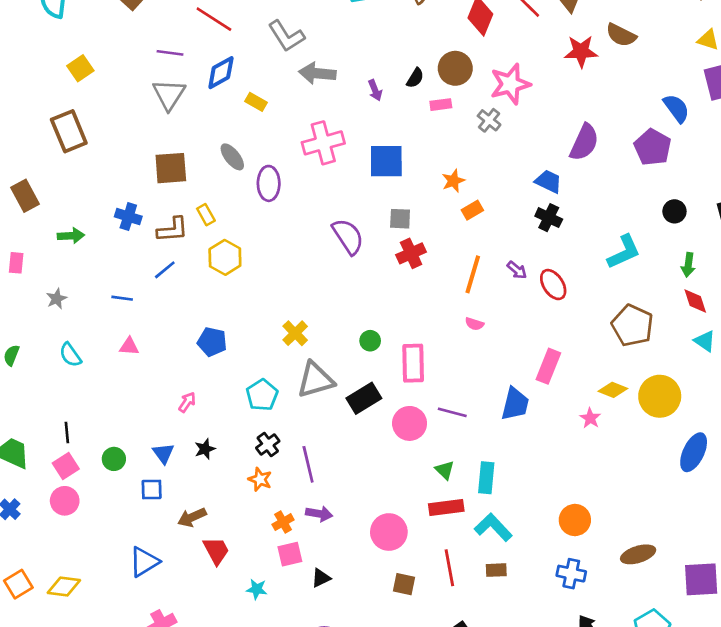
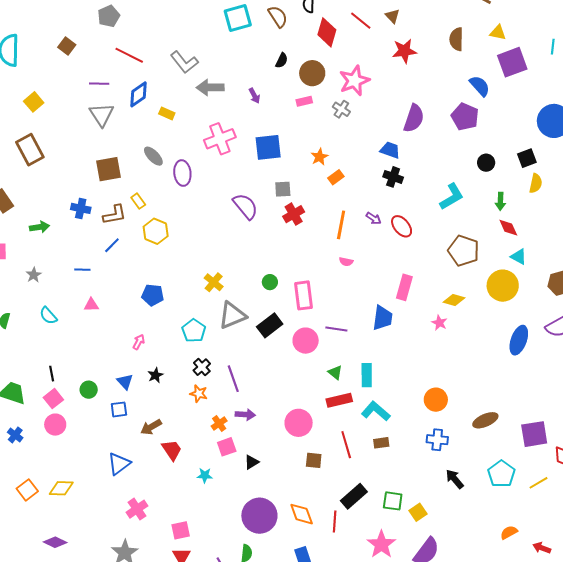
brown semicircle: (621, 35) -> (456, 39), moved, turned 70
black semicircle: (415, 78) -> (282, 60), moved
yellow circle: (660, 396) -> (503, 286), moved

